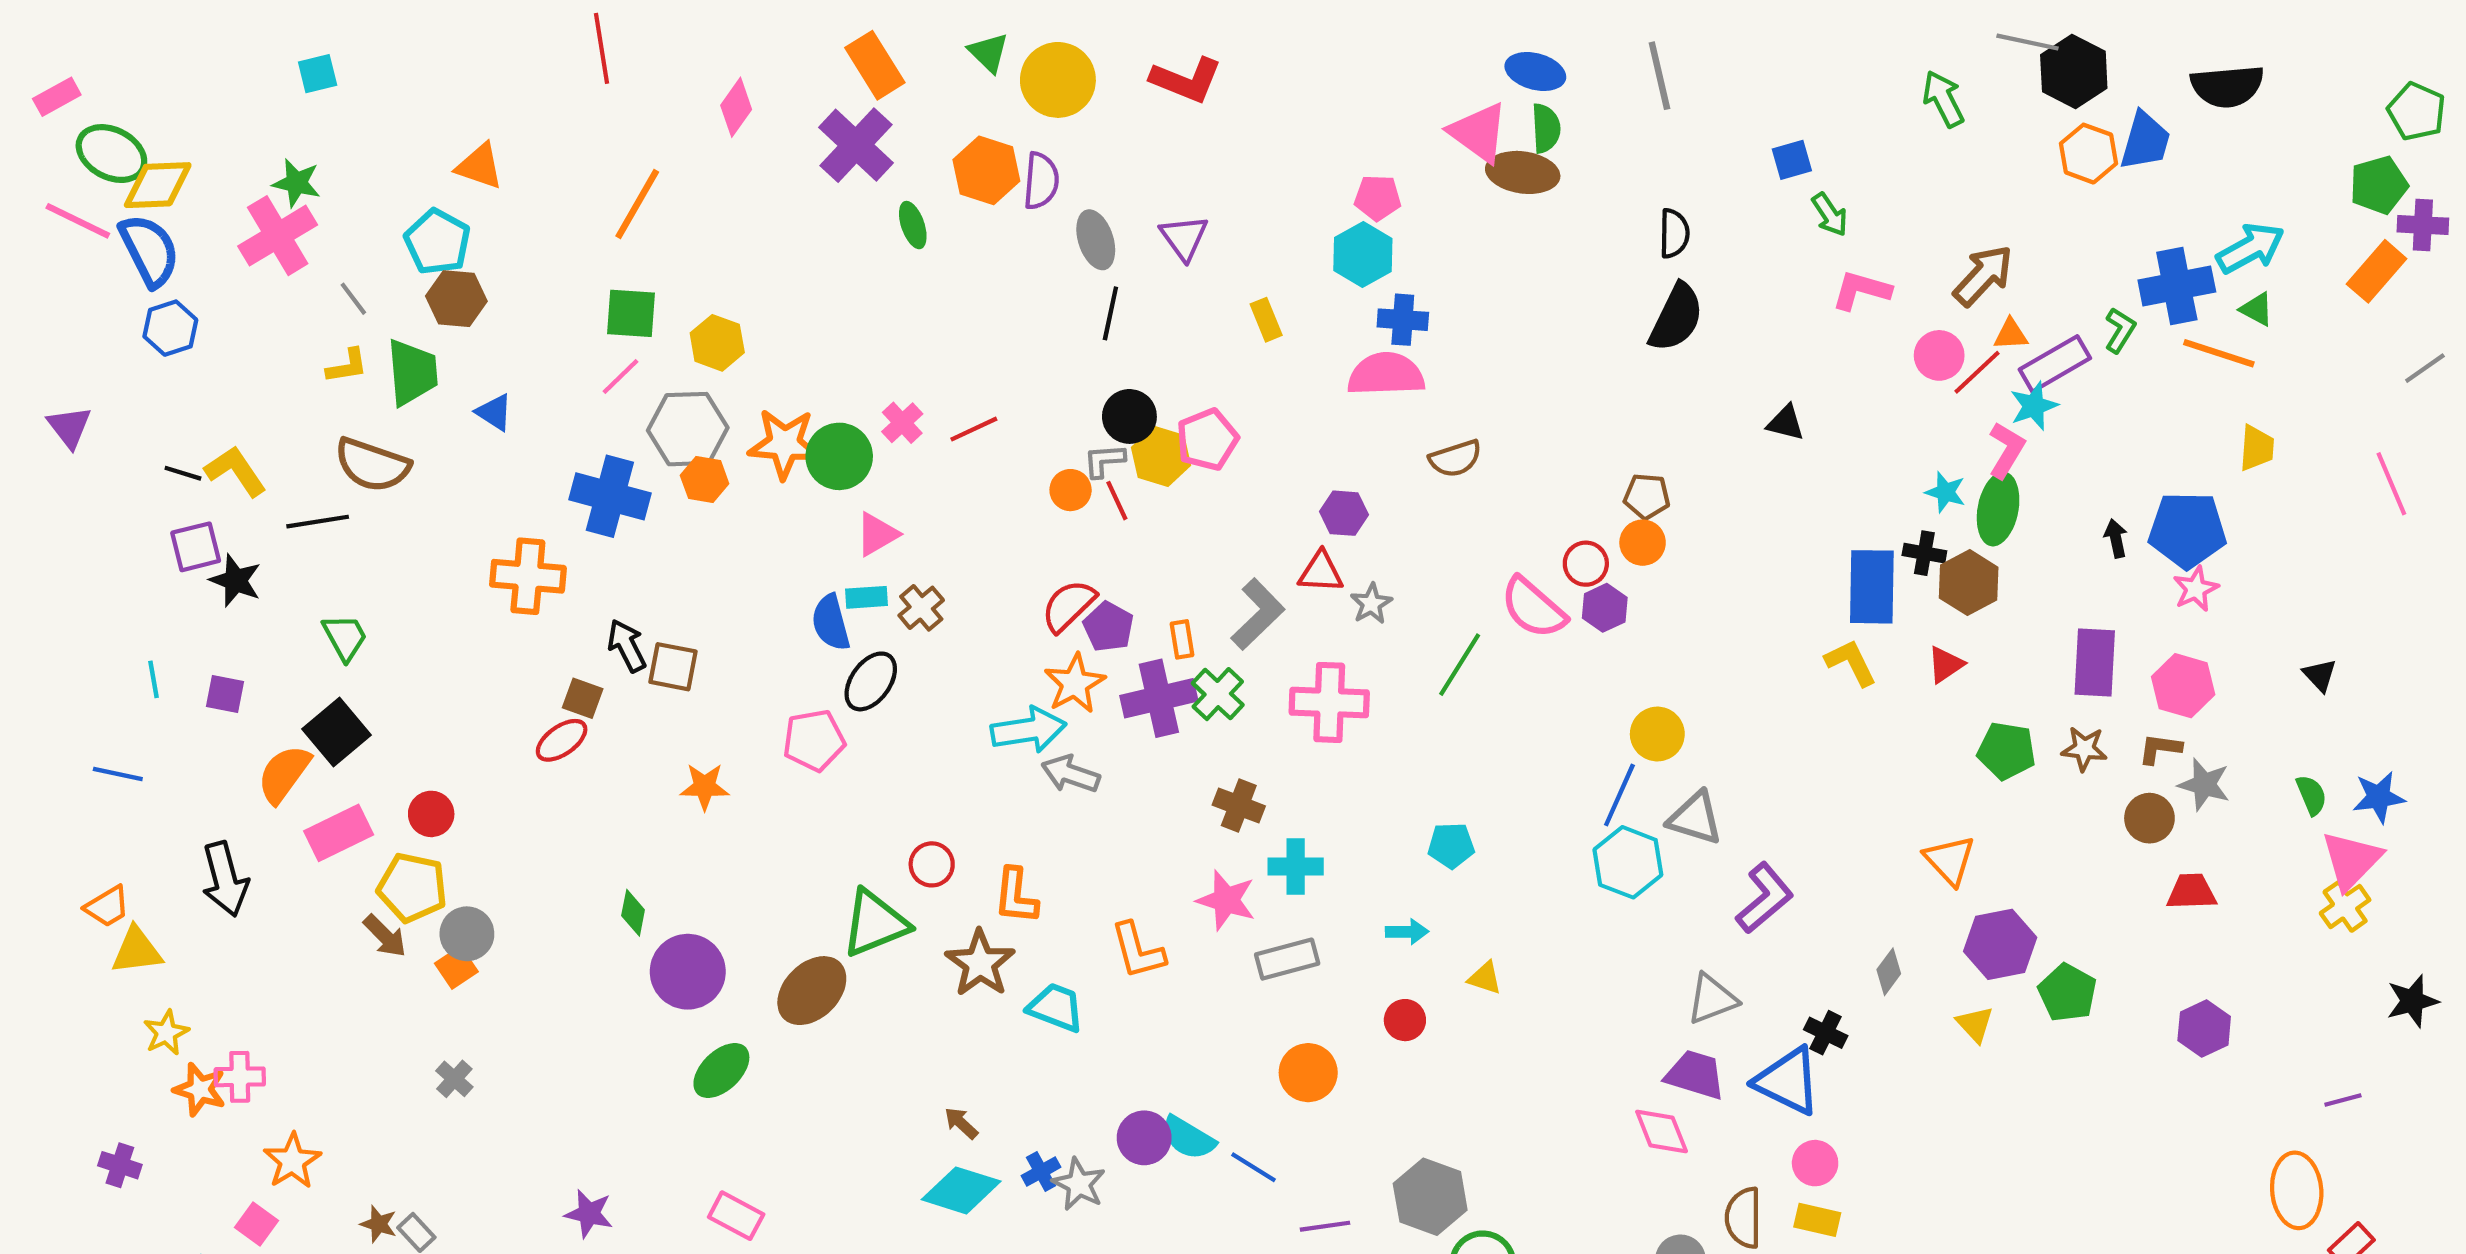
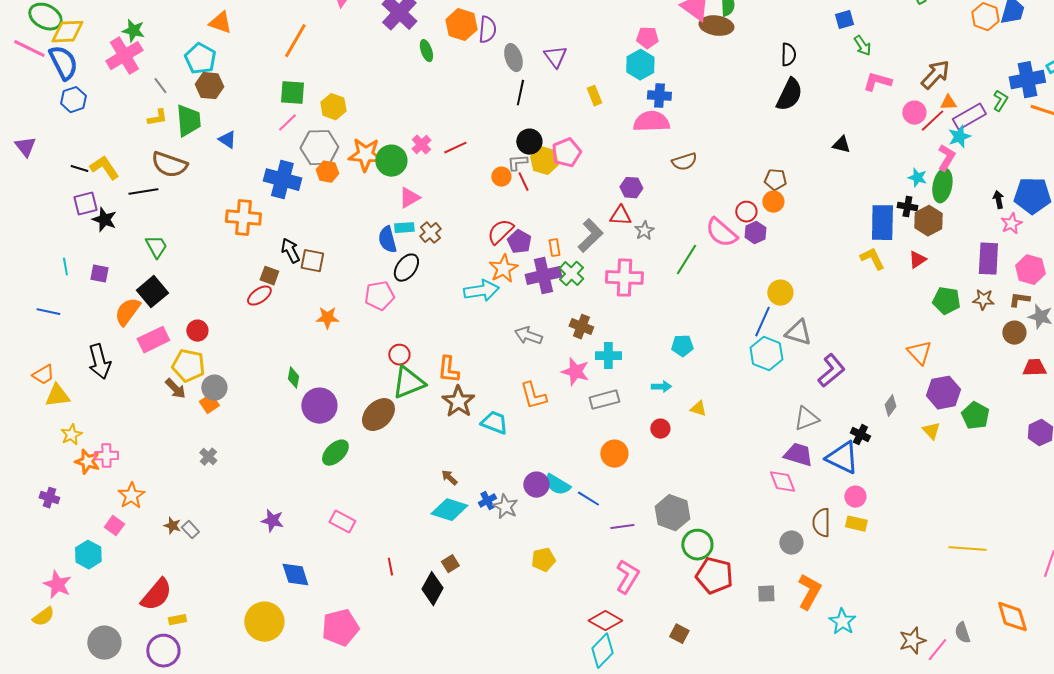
pink star: (2196, 589) -> (1011, 224), moved
gray arrow: (1071, 774) -> (528, 336), moved
red circle: (932, 864) -> (399, 355), moved
orange L-shape: (1016, 896) -> (448, 370), moved

